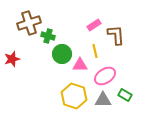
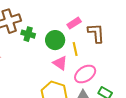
green circle: (62, 54) -> (55, 40), moved
pink triangle: (80, 65) -> (60, 63), turned 35

